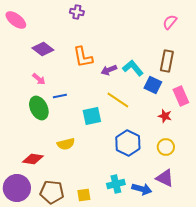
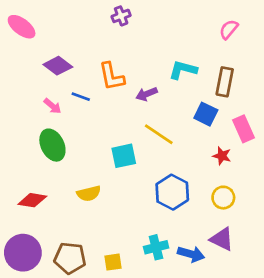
purple cross: (77, 12) -> (121, 16), moved, turned -32
cyan L-shape: (133, 68) -> (183, 70), moved, turned -35
blue line: (60, 96) -> (81, 97), moved, turned 32
red diamond: (33, 159) -> (32, 200), moved

